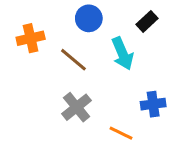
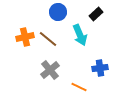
orange cross: (31, 38) -> (25, 37), moved

